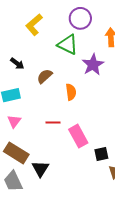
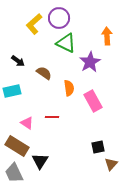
purple circle: (80, 18) -> (59, 18), moved
brown semicircle: (45, 76) -> (44, 73), turned 77
pink triangle: (14, 121) -> (27, 123), moved, turned -32
pink rectangle: (78, 136) -> (93, 101), moved

